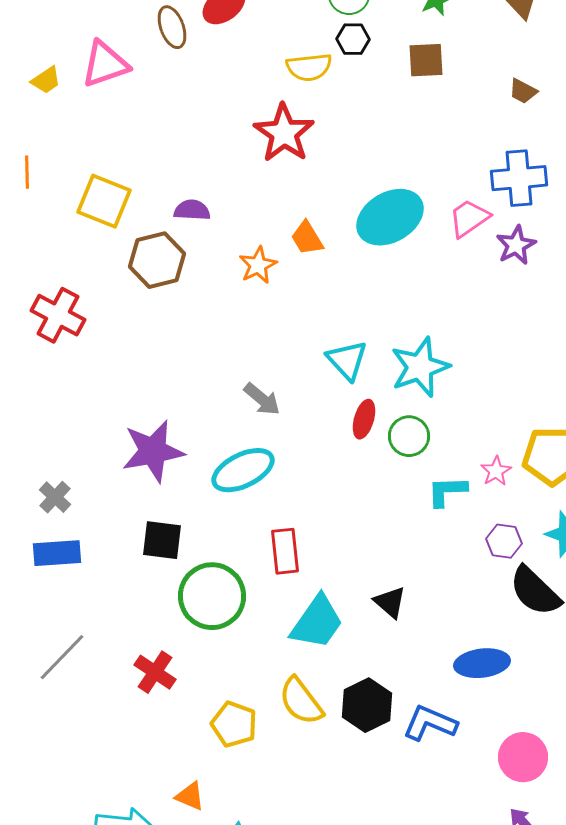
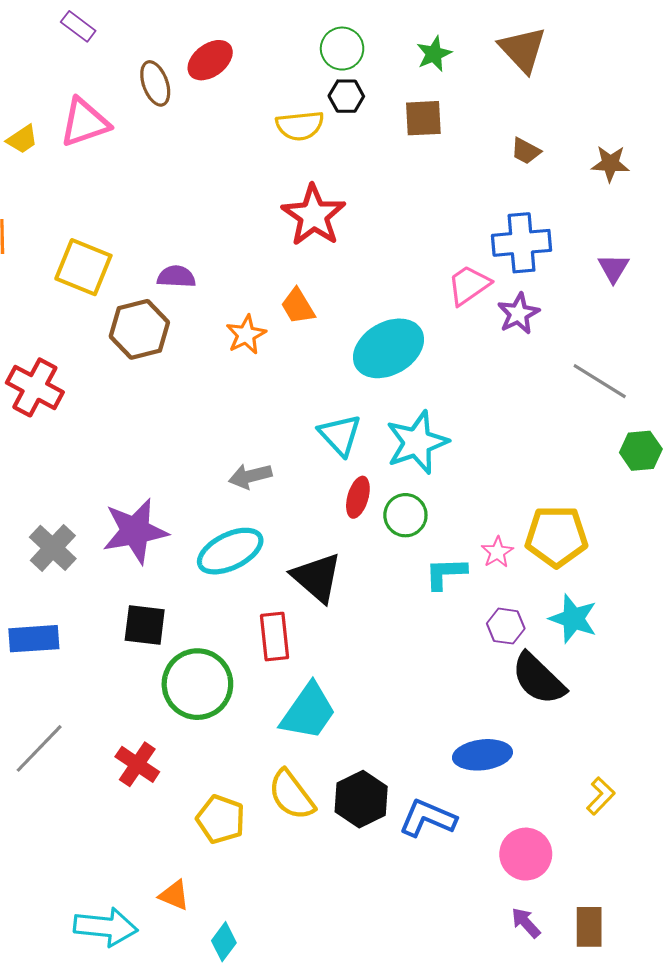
red star: (284, 133) -> (314, 215), moved
cyan ellipse: (390, 217) -> (389, 348), moved
gray arrow: (262, 399) -> (250, 476), turned 126
gray cross: (55, 497) -> (53, 548), moved, size x1.4
black triangle: (390, 602) -> (317, 577), moved, size x1.5

